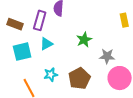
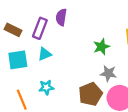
green star: (84, 40) -> (101, 47), moved
brown pentagon: (79, 78) -> (90, 94), moved

